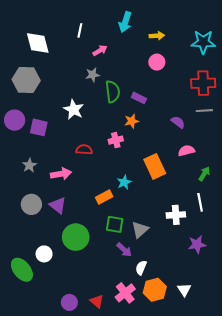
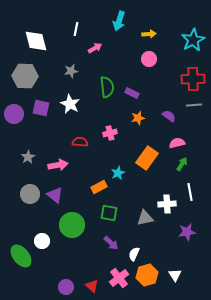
cyan star: (203, 42) -> (193, 40), turned -30
gray star: (93, 75) -> (71, 71), moved
orange star: (132, 121) -> (138, 118), moved
purple square: (39, 127) -> (41, 108), moved
orange rectangle: (155, 166) -> (147, 158), turned 60
green arrow: (204, 174) -> (182, 164), moved
gray triangle: (140, 230) -> (145, 218), moved, turned 30
purple arrow: (124, 250) -> (111, 243), moved

